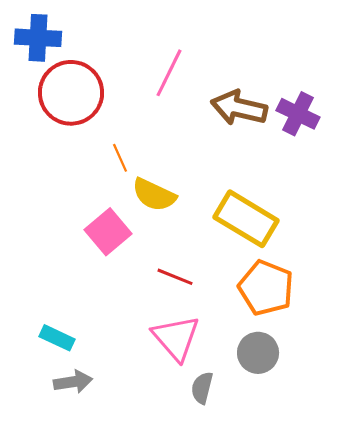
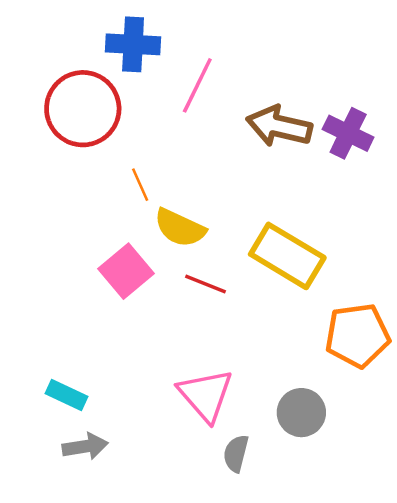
blue cross: (38, 38) -> (133, 44), moved
red line: (175, 277) -> (206, 284), moved
orange pentagon: (266, 288) -> (357, 335), moved, turned -30

